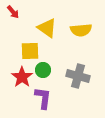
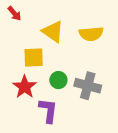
green circle: (43, 70) -> (58, 80), moved

